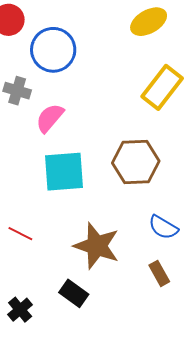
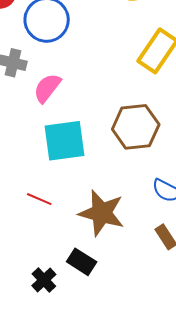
red line: (20, 234) -> (39, 199), moved
black cross: (20, 310) -> (44, 280), moved

